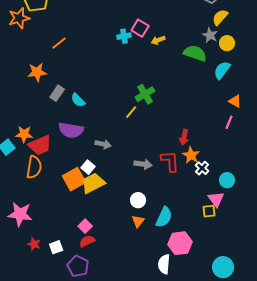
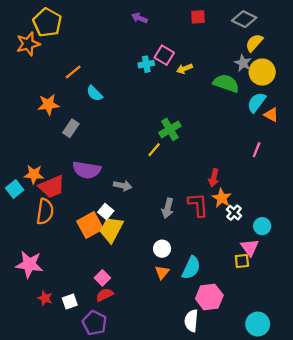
yellow circle: (227, 43) -> (262, 72), size x1.5
cyan semicircle: (78, 100) -> (95, 93), moved
orange triangle: (235, 101) -> (271, 115), moved
pink line: (229, 122) -> (257, 150), moved
gray arrow: (143, 164) -> (168, 208), turned 96
yellow trapezoid: (93, 183) -> (111, 230), turned -35

